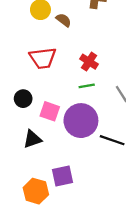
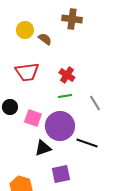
black triangle: (32, 139) -> (43, 148), moved
purple square: (62, 176) -> (61, 174), moved

